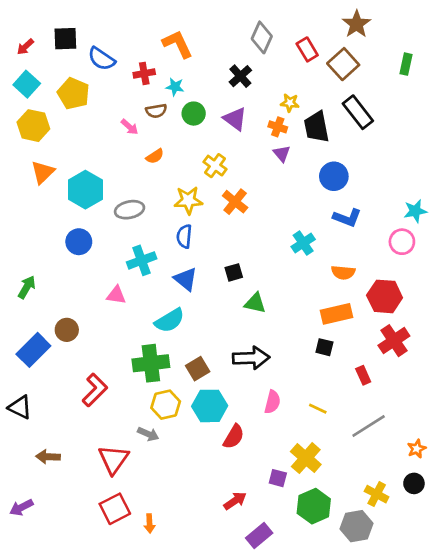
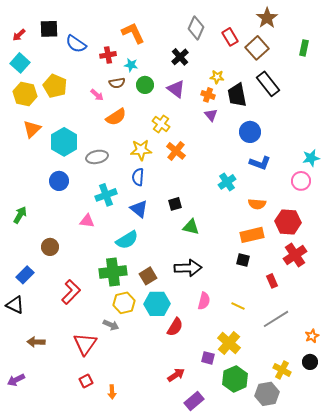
yellow pentagon: (73, 93) -> (55, 86), moved
orange semicircle: (155, 156) -> (116, 117), size x1.5
blue rectangle: (33, 350) -> (25, 275), moved, size x0.7
red square: (115, 509) -> (86, 381), size x0.6

